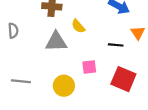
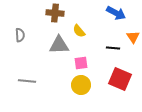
pink square: (89, 67) -> (81, 63), moved
yellow circle: (64, 86) -> (81, 85), moved

